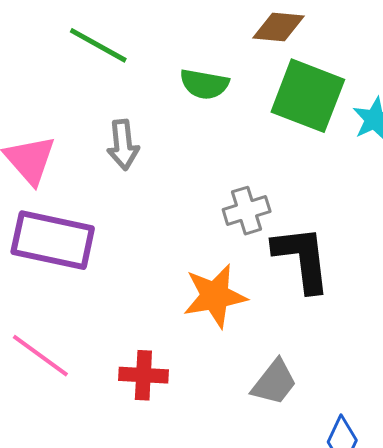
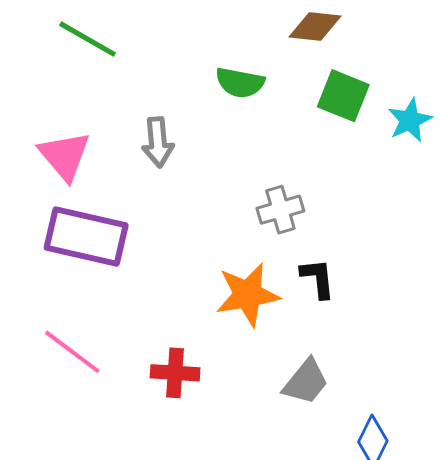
green line: (98, 45) -> (88, 39), moved
green square: (308, 96) -> (343, 96), size x0.7
black L-shape: (302, 259) -> (318, 278), moved, size x0.6

